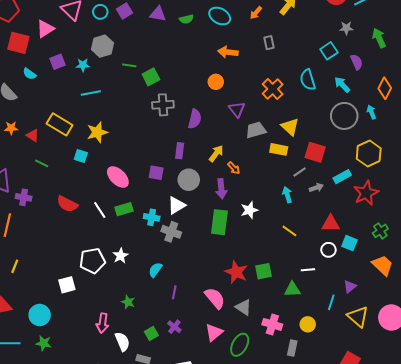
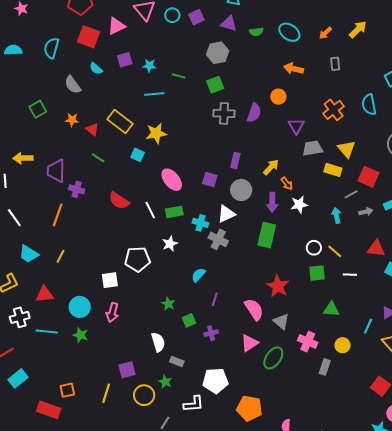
gray hexagon: (102, 46) -> (218, 53), moved
green line: (129, 65) -> (179, 76), moved
purple semicircle: (195, 119) -> (254, 113), moved
white star: (249, 210) -> (299, 204), moved
white circle: (328, 250) -> (314, 248), moved
white star: (120, 256) -> (170, 244), moved
white line: (308, 270) -> (350, 275), moved
green square: (263, 271) -> (317, 273), moved
pink arrow: (103, 323) -> (112, 312), moved
purple cross: (174, 327) -> (211, 333), turned 32
green square: (151, 334) -> (189, 320), moved

